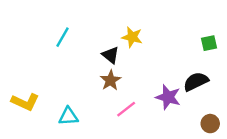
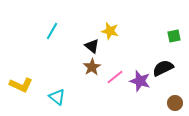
pink line: (126, 109) -> (115, 77), moved
cyan triangle: (68, 116) -> (57, 97), turned 42

